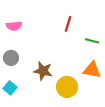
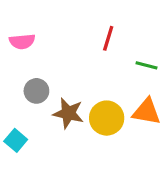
gray circle: (11, 58) -> (36, 91), moved
yellow circle: (67, 87) -> (107, 118), moved

